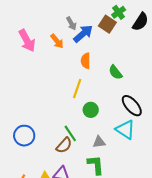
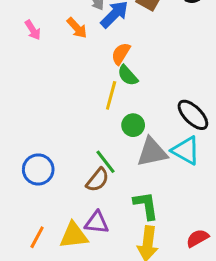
pink arrow: (27, 41) -> (33, 30), size x0.6
orange semicircle: (86, 61) -> (121, 54), turned 35
green semicircle: (115, 72) -> (128, 75), moved
gray triangle: (99, 142) -> (152, 152), moved, size x1.6

